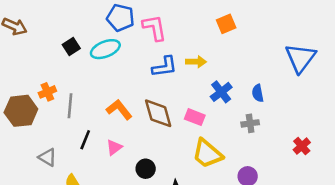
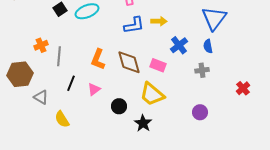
blue triangle: (300, 58) -> (214, 18), moved
orange L-shape: (119, 110) -> (98, 59), turned -120
brown hexagon: (21, 111) -> (20, 74), moved
yellow trapezoid: (207, 154) -> (152, 94), moved

